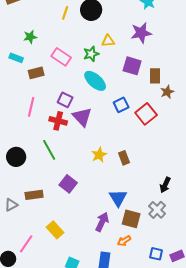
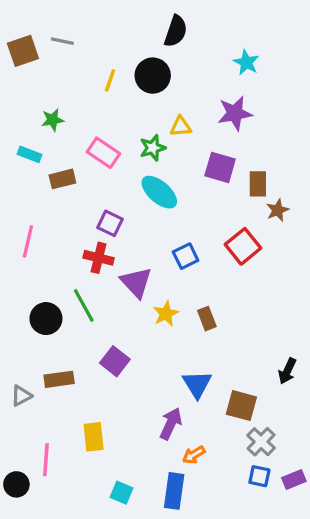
blue square: (121, 105) -> (186, 256), moved
pink line: (31, 107) -> (28, 241), moved
purple triangle: (82, 117) -> (136, 282), moved
black circle: (16, 157) -> (46, 319), moved
black arrow: (165, 185) -> (287, 371), moved
gray cross: (157, 210) -> (261, 442), moved
brown square: (131, 219) -> (241, 406), moved
yellow rectangle: (55, 230) -> (94, 437), turned 36
orange arrow: (124, 241) -> (194, 455), moved
pink line: (26, 244) -> (46, 460), turned -30

